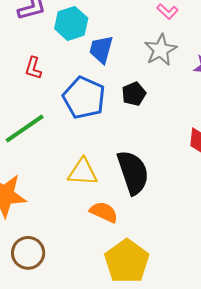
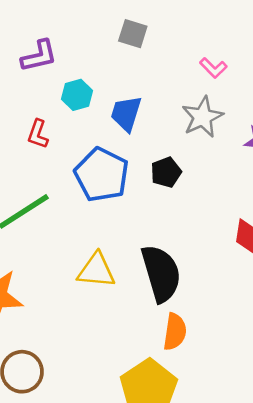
cyan hexagon: (71, 23) -> (77, 95), moved, size x0.7
orange semicircle: (104, 212) -> (175, 332), moved, turned 72

